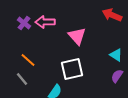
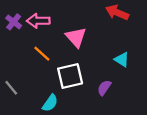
orange line: (28, 60) -> (42, 54), moved
purple semicircle: (117, 76) -> (104, 88), moved

